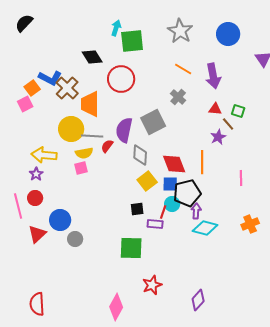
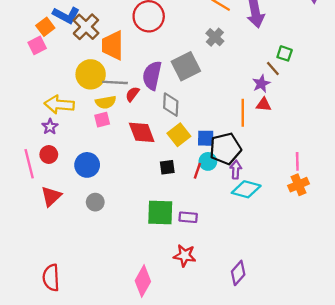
red triangle: (215, 109) -> (264, 105), moved
red diamond: (174, 164) -> (142, 132), moved
pink line: (241, 178) -> (297, 161), moved
blue circle: (60, 220) -> (87, 165), moved
purple rectangle: (155, 224) -> (188, 217), moved
red star: (152, 285) -> (185, 256), turned 30

